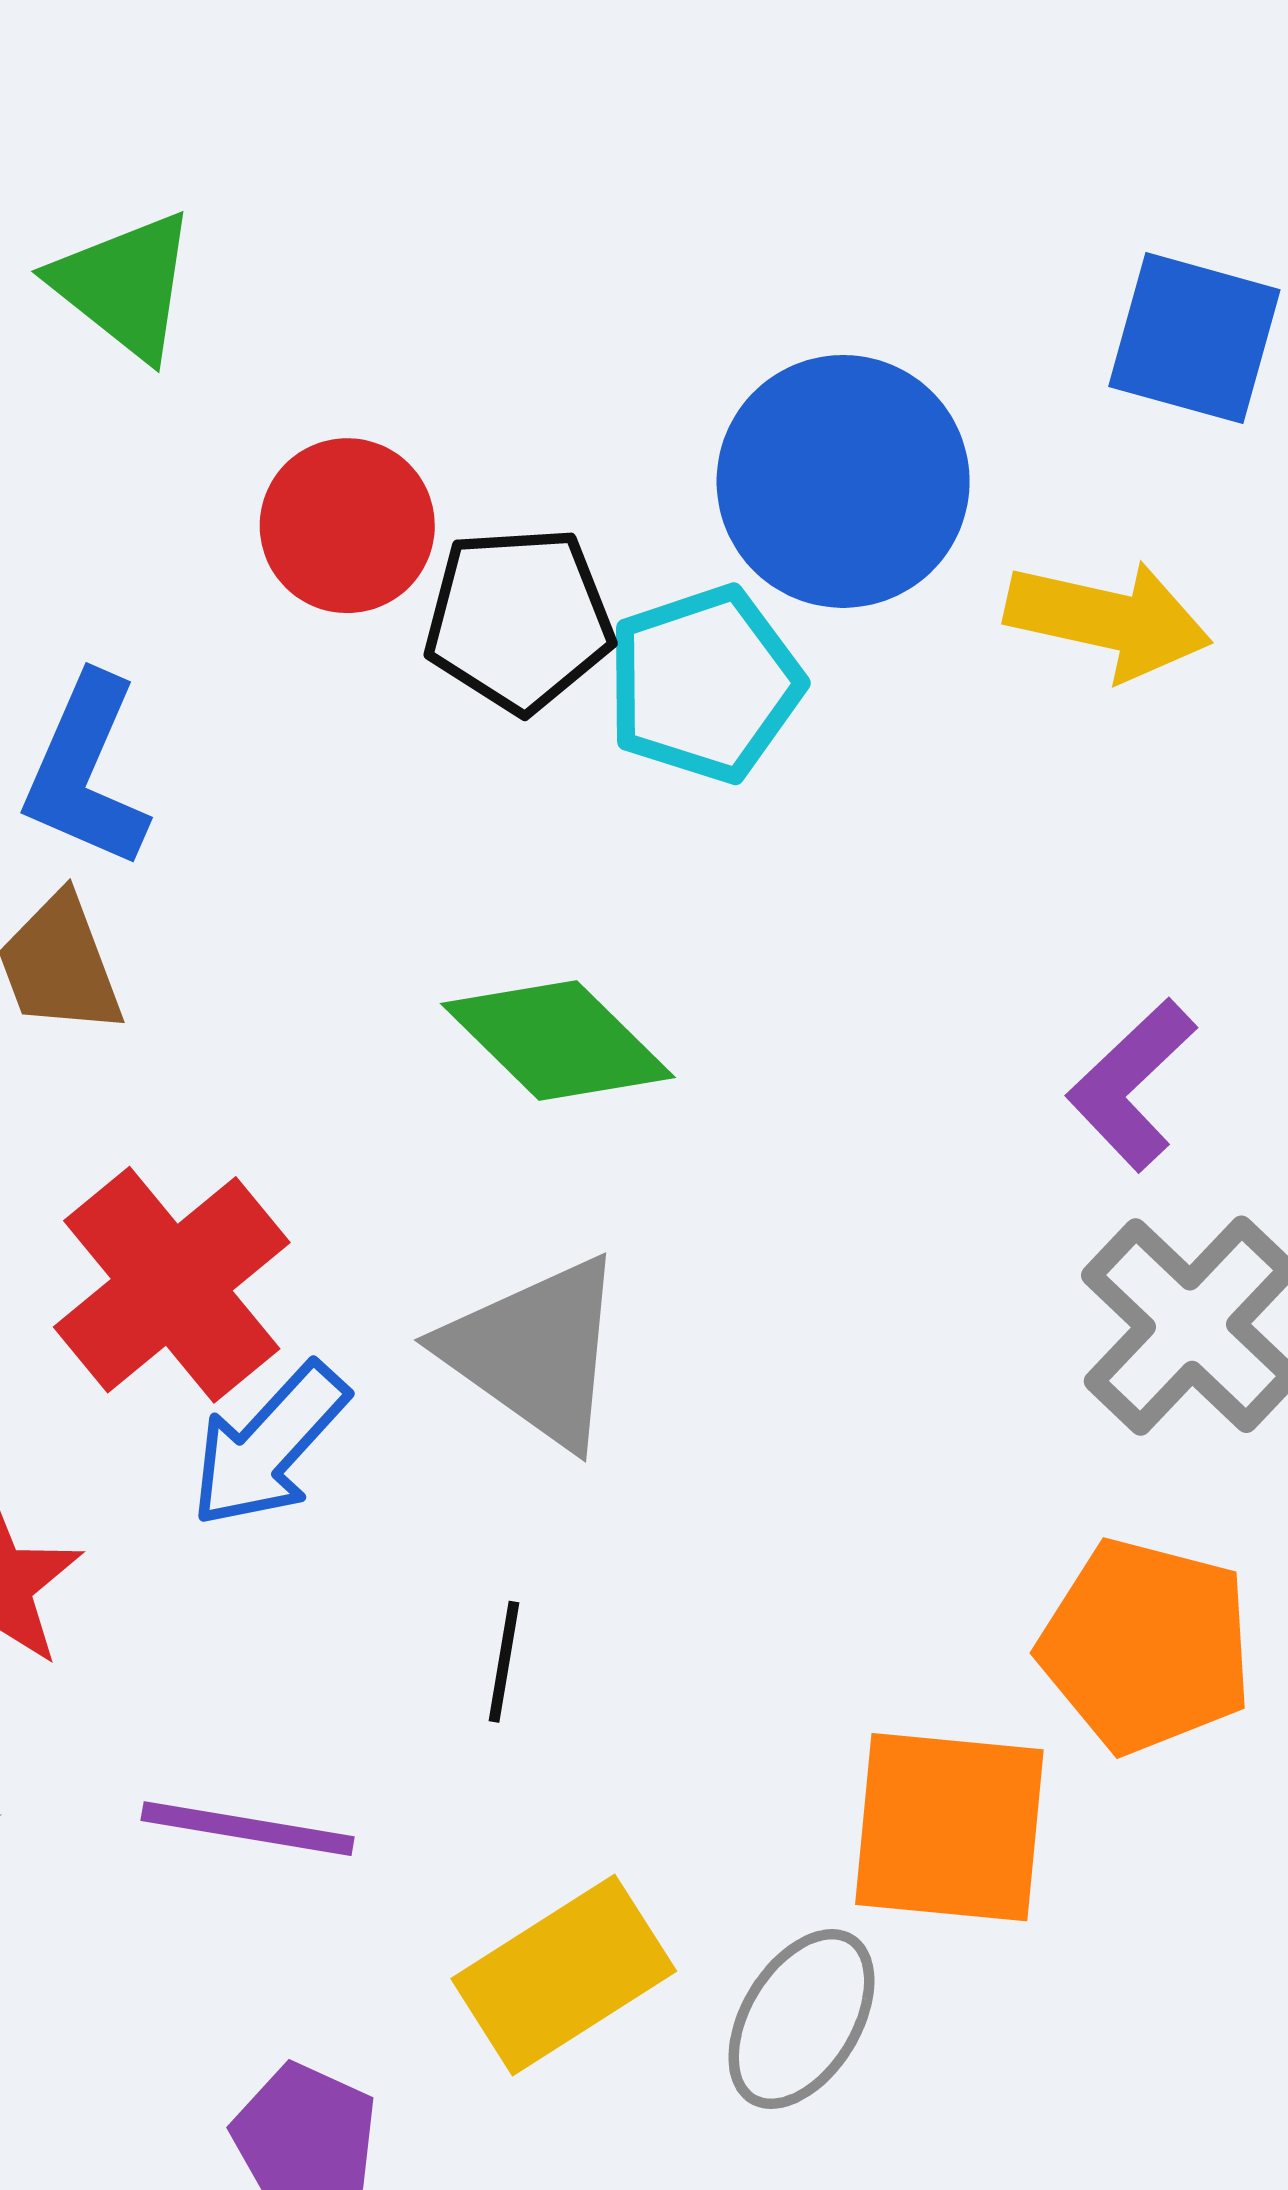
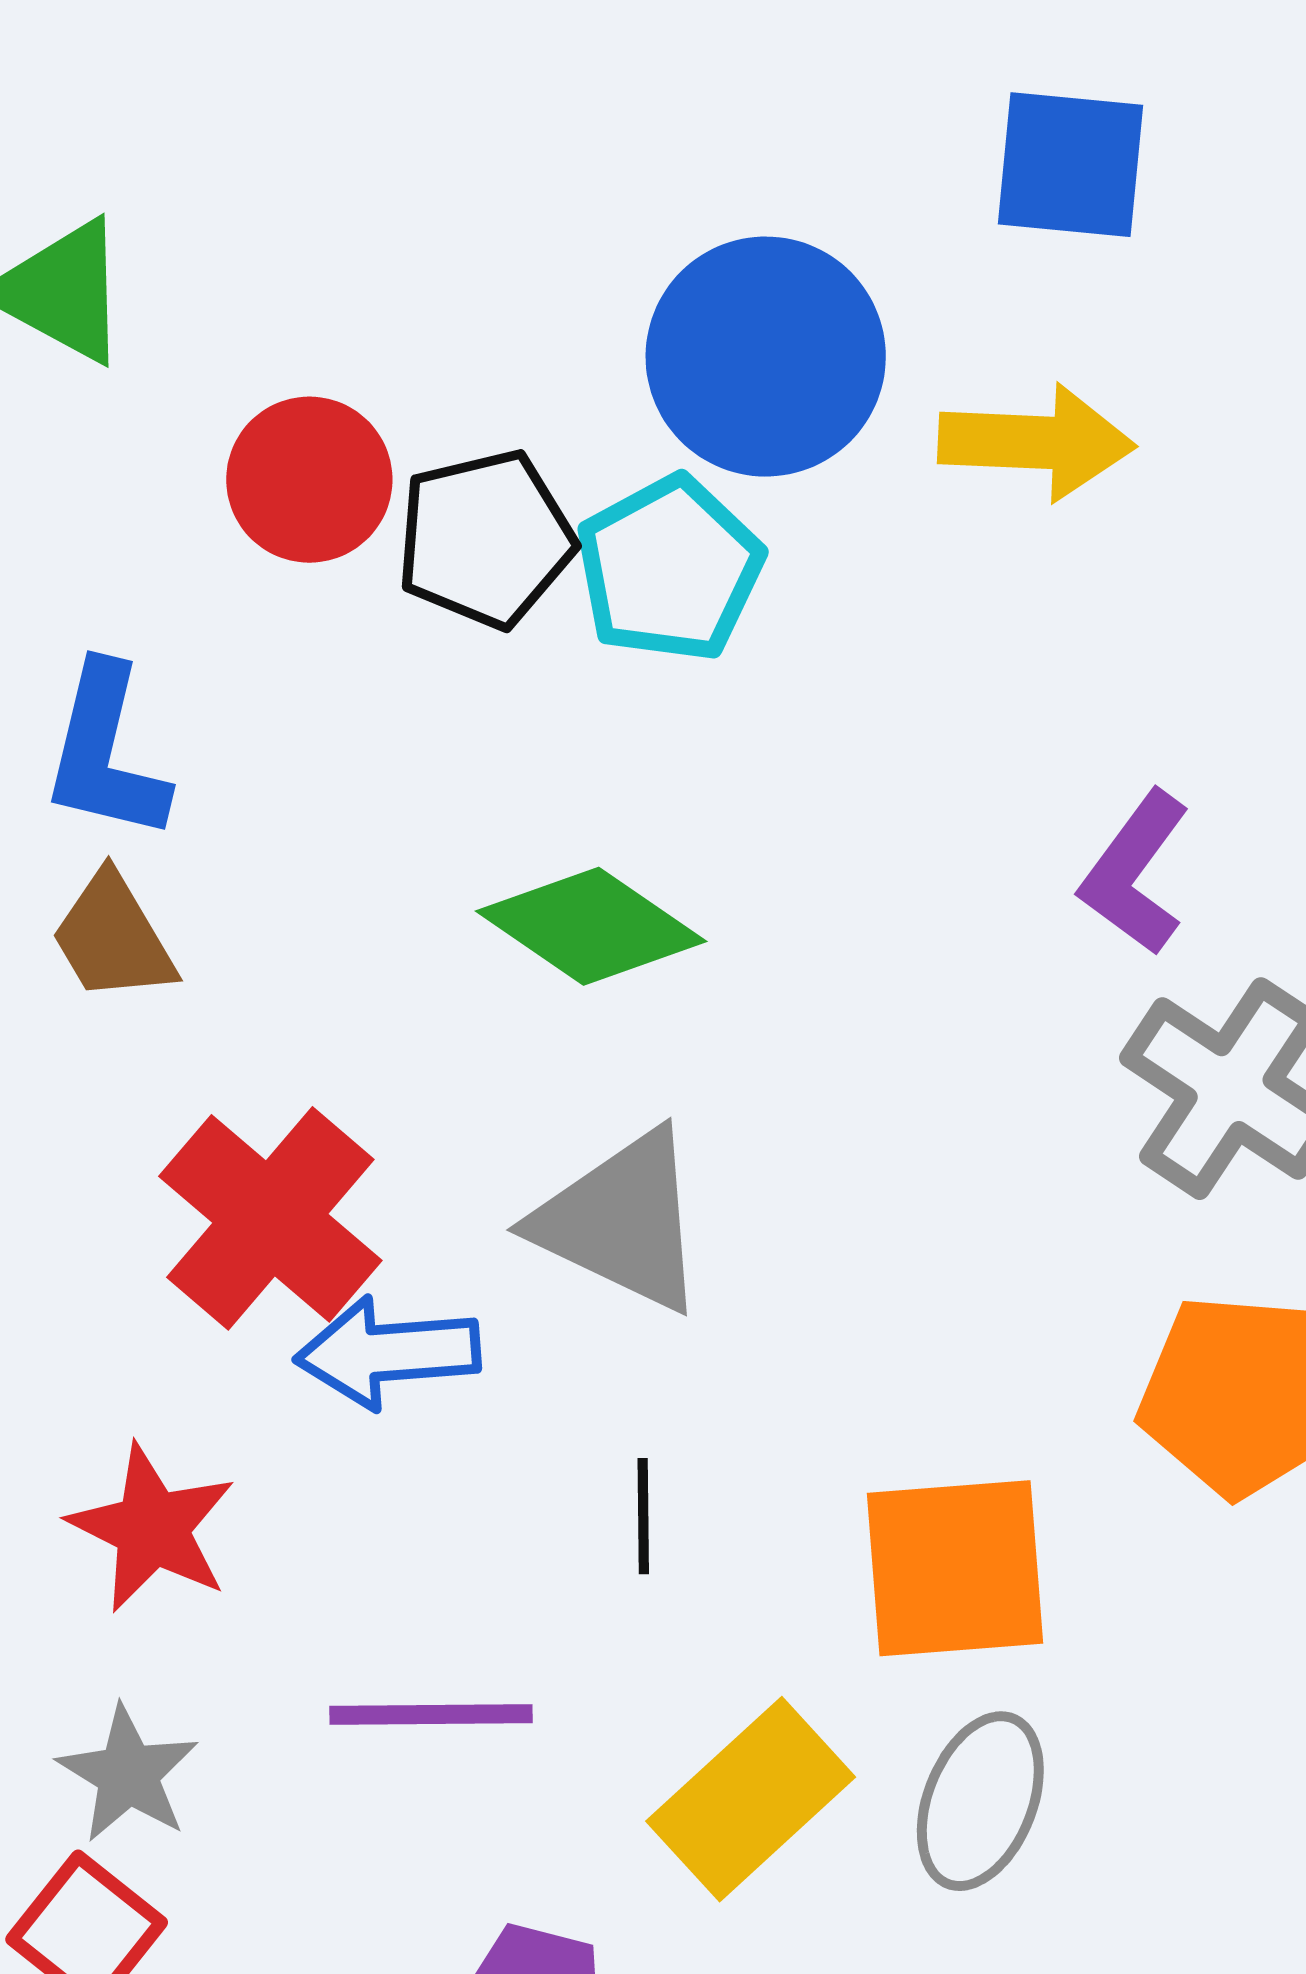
blue arrow: (269, 1445) -> (388, 1352), turned 53
orange square: (949, 1827) -> (955, 1568), moved

